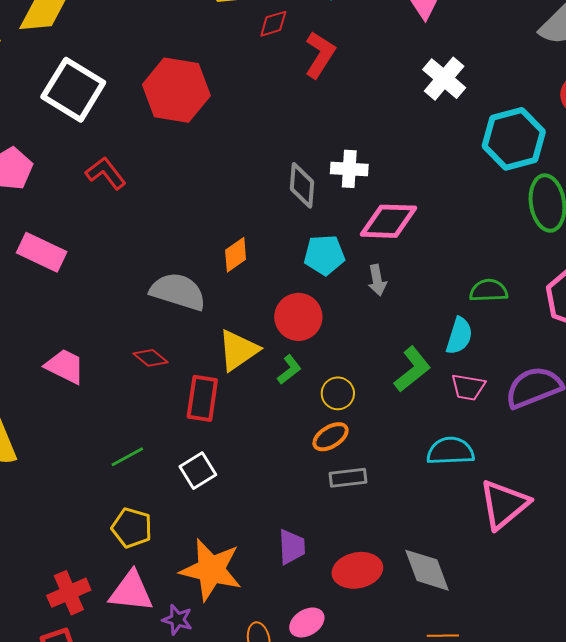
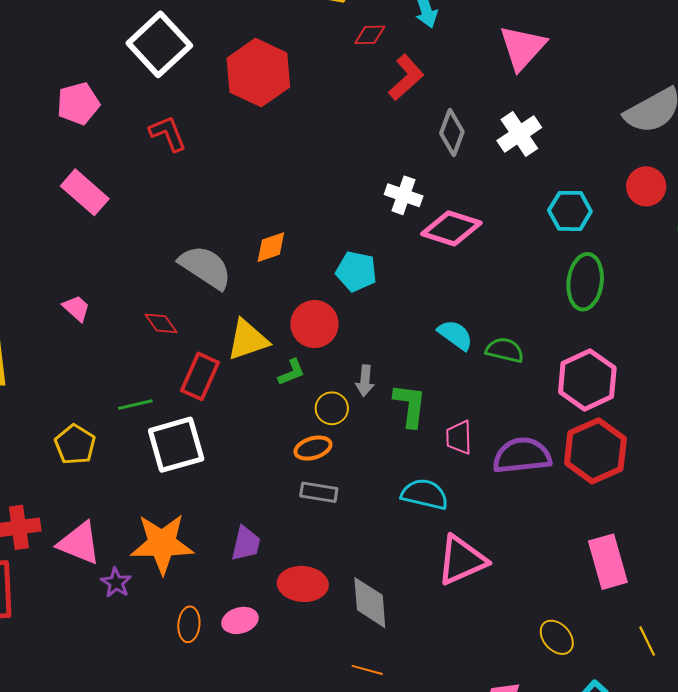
cyan hexagon: (514, 139) -> (570, 211), size x0.7
gray diamond: (302, 185) -> (452, 132), moved
pink diamond: (389, 221) -> (451, 228), moved
gray arrow: (377, 280) -> (365, 381), moved
cyan semicircle: (459, 336) -> (455, 335), moved, turned -87
pink trapezoid: (65, 366) -> (76, 308), size x0.7
green L-shape: (412, 369) -> (410, 405), turned -60
pink trapezoid: (468, 387) -> (459, 438), turned 63
green line: (127, 457) -> (135, 405), moved
white square: (198, 471) -> (176, 445), size x1.6
yellow pentagon: (132, 528) -> (75, 444), moved
orange star: (211, 570) -> (162, 544), turned -30

